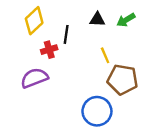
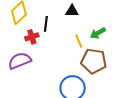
green arrow: (126, 20) -> (98, 33), moved

